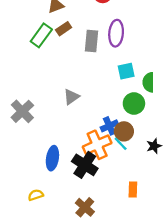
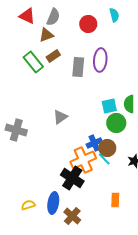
green rectangle: (41, 35) -> (33, 62), turned -75
cyan square: (126, 71) -> (109, 106), moved
gray cross: (22, 111) -> (16, 130), turned -30
blue ellipse: (52, 158) -> (53, 203), moved

